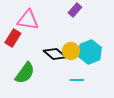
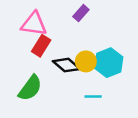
purple rectangle: (75, 10) -> (81, 13), moved
red rectangle: (13, 38) -> (41, 46), moved

